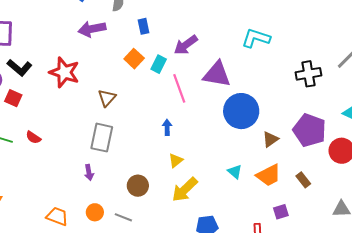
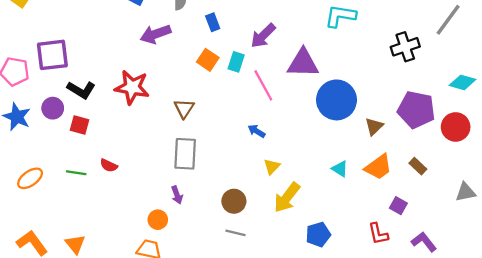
blue arrow: (167, 127) -> (256, 131), turned -49
orange circle: (95, 212) -> (158, 220), moved
purple square: (281, 212) -> (398, 206), turned -35
gray line: (123, 217) -> (235, 233), moved

